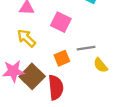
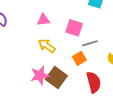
gray line: (86, 48) -> (90, 43), moved
red semicircle: (56, 87) -> (94, 82), moved

